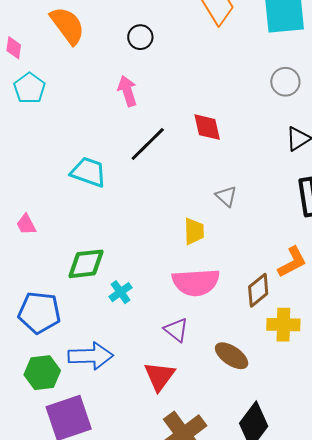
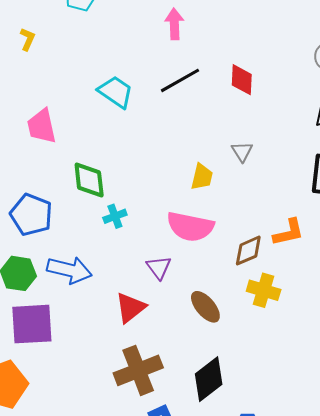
pink trapezoid: (26, 224) -> (42, 126), size x1.6
green diamond: (86, 264) -> (89, 180), turned 75

